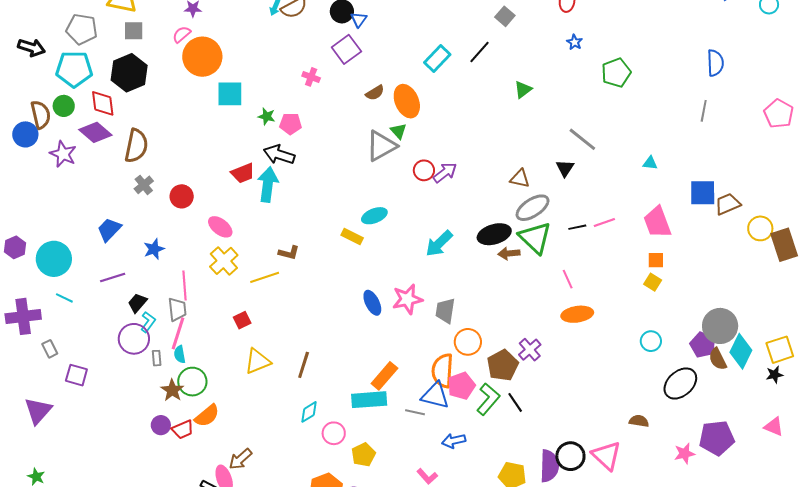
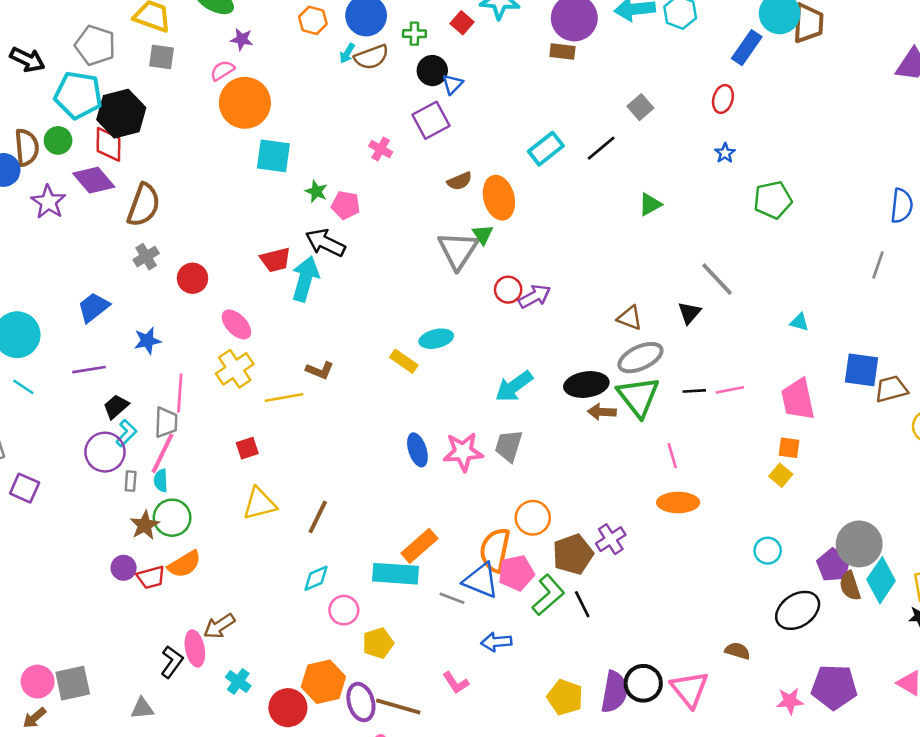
black hexagon: (129, 73) -> (121, 114), moved
gray triangle: (381, 146) -> (458, 250), turned -36
gray trapezoid: (445, 311) -> (509, 446), moved

